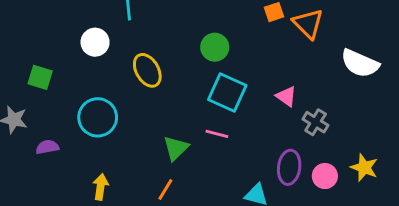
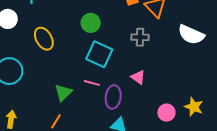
pink triangle: (286, 96) -> (138, 77), moved
gray cross: (316, 122) -> (140, 37), moved, turned -30
purple ellipse: (289, 167) -> (113, 97), moved

